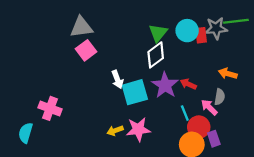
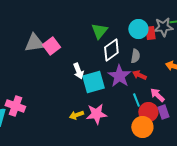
gray triangle: (81, 27) -> (34, 43), moved
green triangle: (158, 33) -> (99, 31), moved
gray semicircle: (220, 97) -> (135, 56), moved
pink cross: (50, 108) -> (15, 106), moved
purple rectangle: (214, 139) -> (163, 112), moved

